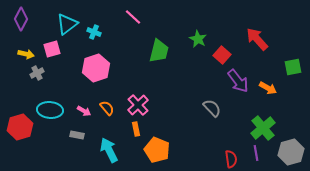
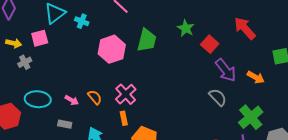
pink hexagon: (96, 68) -> (112, 49), moved
gray semicircle: (212, 108) -> (218, 97), moved

